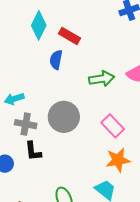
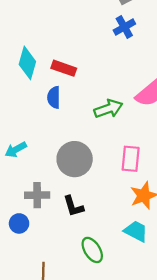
gray cross: (26, 124) -> (37, 195), moved
pink rectangle: (113, 126) -> (131, 159), turned 60
black L-shape: (33, 151) -> (73, 206), moved

